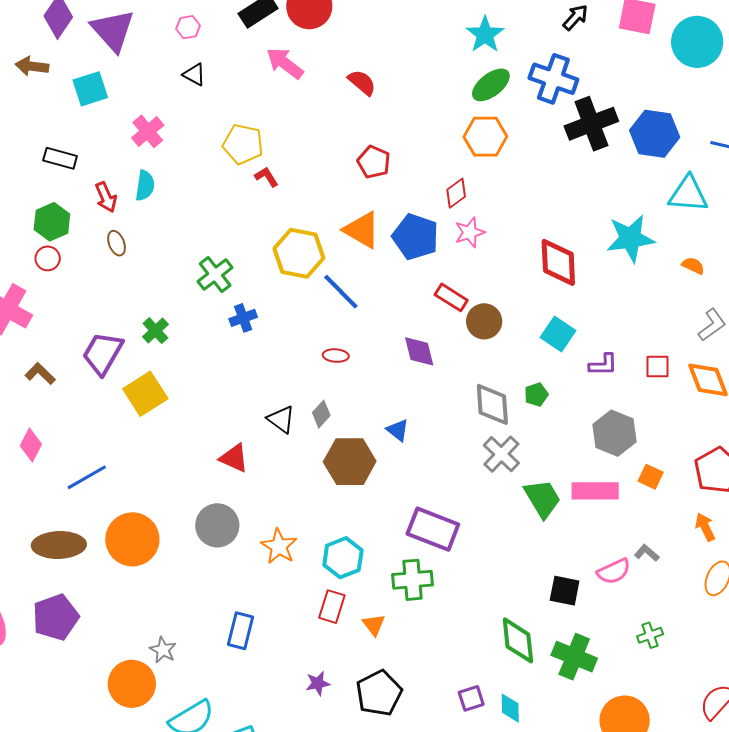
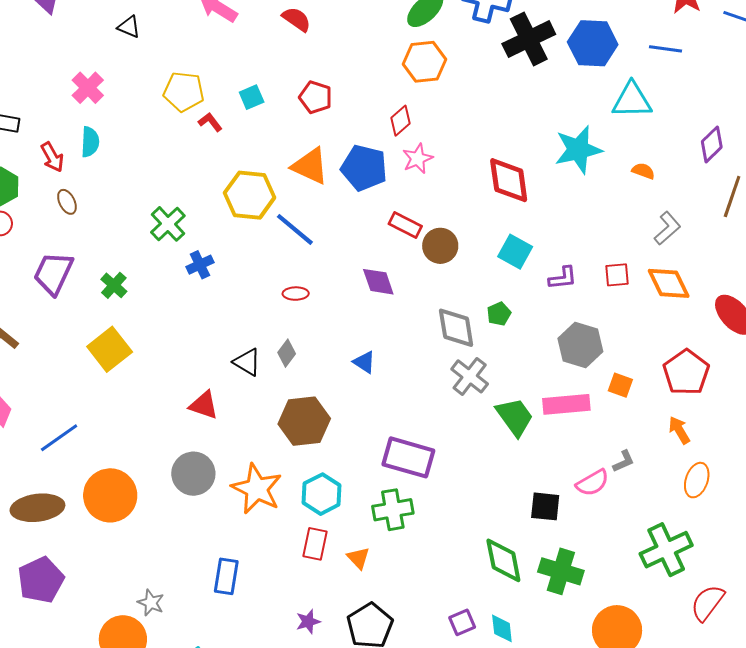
cyan square: (90, 89) -> (252, 97), moved, size x0.7
purple trapezoid: (103, 353) -> (53, 273), moved
brown hexagon: (350, 462) -> (304, 421), moved
orange star: (279, 546) -> (257, 489), size x1.4
gray L-shape: (647, 553) -> (624, 461), turned 120
green cross: (650, 635) -> (666, 550), moved, size x2.0

